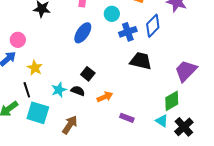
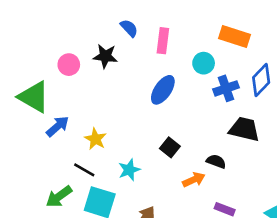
pink circle: (18, 40) -> (69, 65), moved
black line: (27, 90) -> (84, 170), turned -42
black semicircle: (78, 91) -> (216, 161), moved

